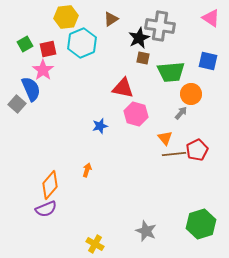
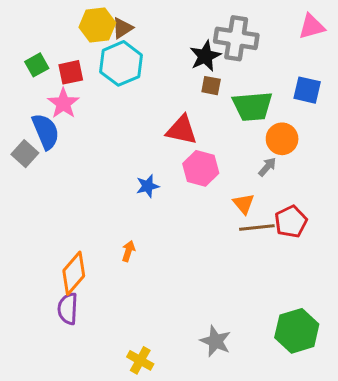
pink triangle: (211, 18) -> (312, 27), turned -48
brown triangle: (111, 19) -> (122, 28), moved
purple semicircle: (46, 209) -> (68, 309), turned 115

